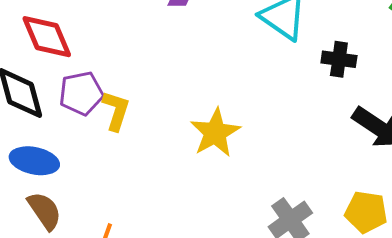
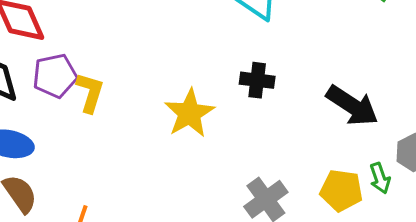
black cross: (339, 59) -> (257, 80), moved

